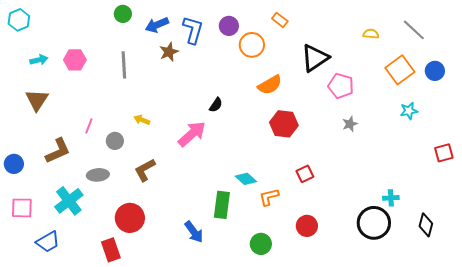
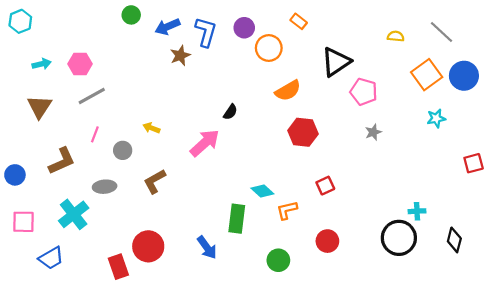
gray line: (124, 65) -> (92, 96), moved, turned 64
blue circle: (435, 71) -> (464, 76), size x1.4
red circle: (130, 218) -> (148, 246), moved

